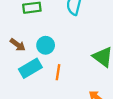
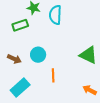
cyan rectangle: (30, 68) -> (20, 87), moved

